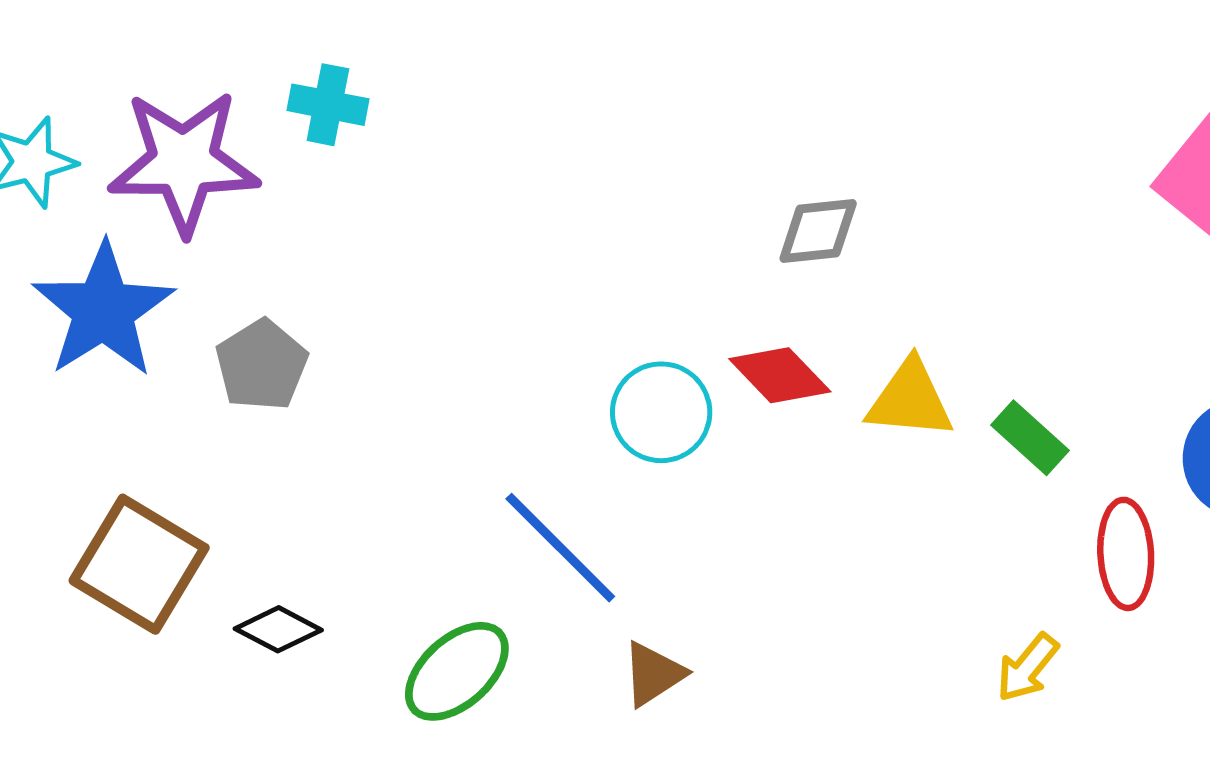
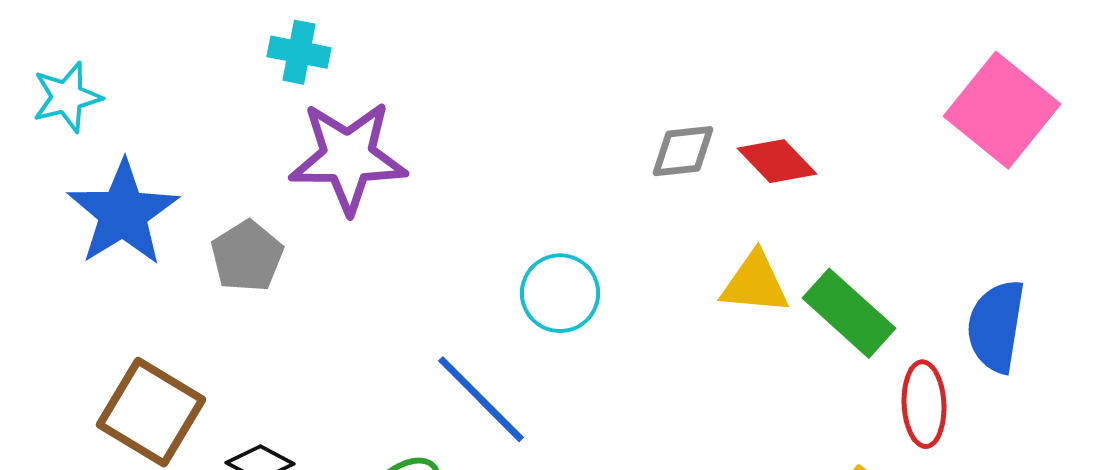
purple star: (184, 162) -> (348, 157), moved
red diamond: (780, 375) -> (777, 161), moved
green rectangle: (1030, 438) -> (849, 313), size x1.5

